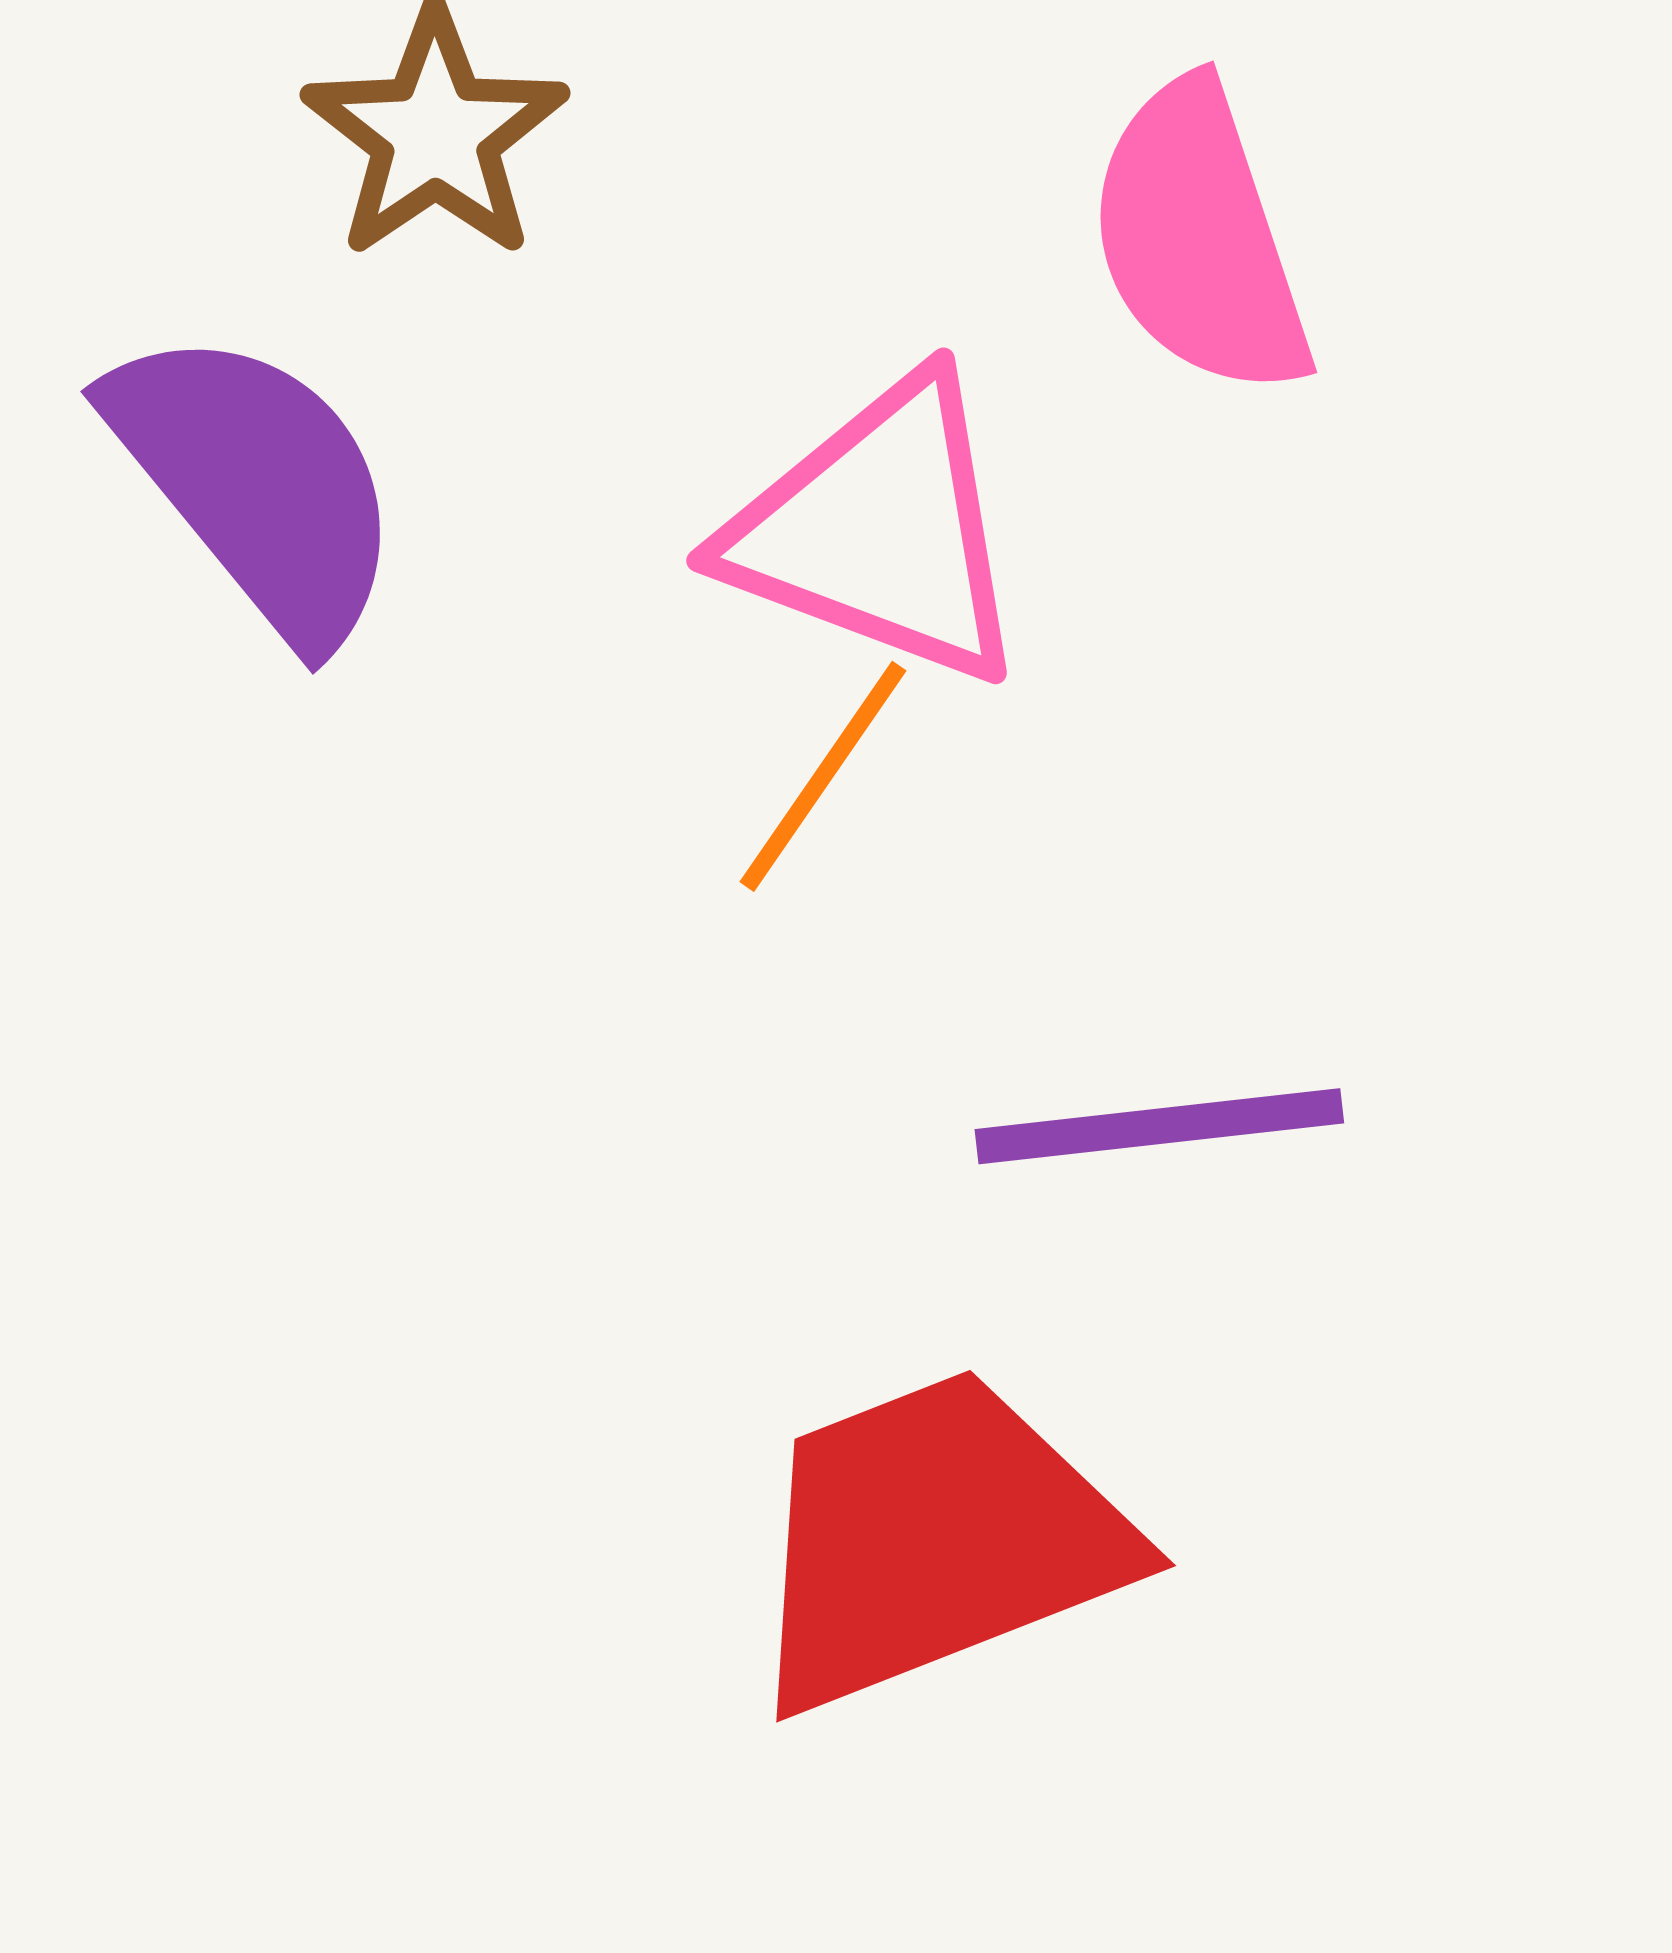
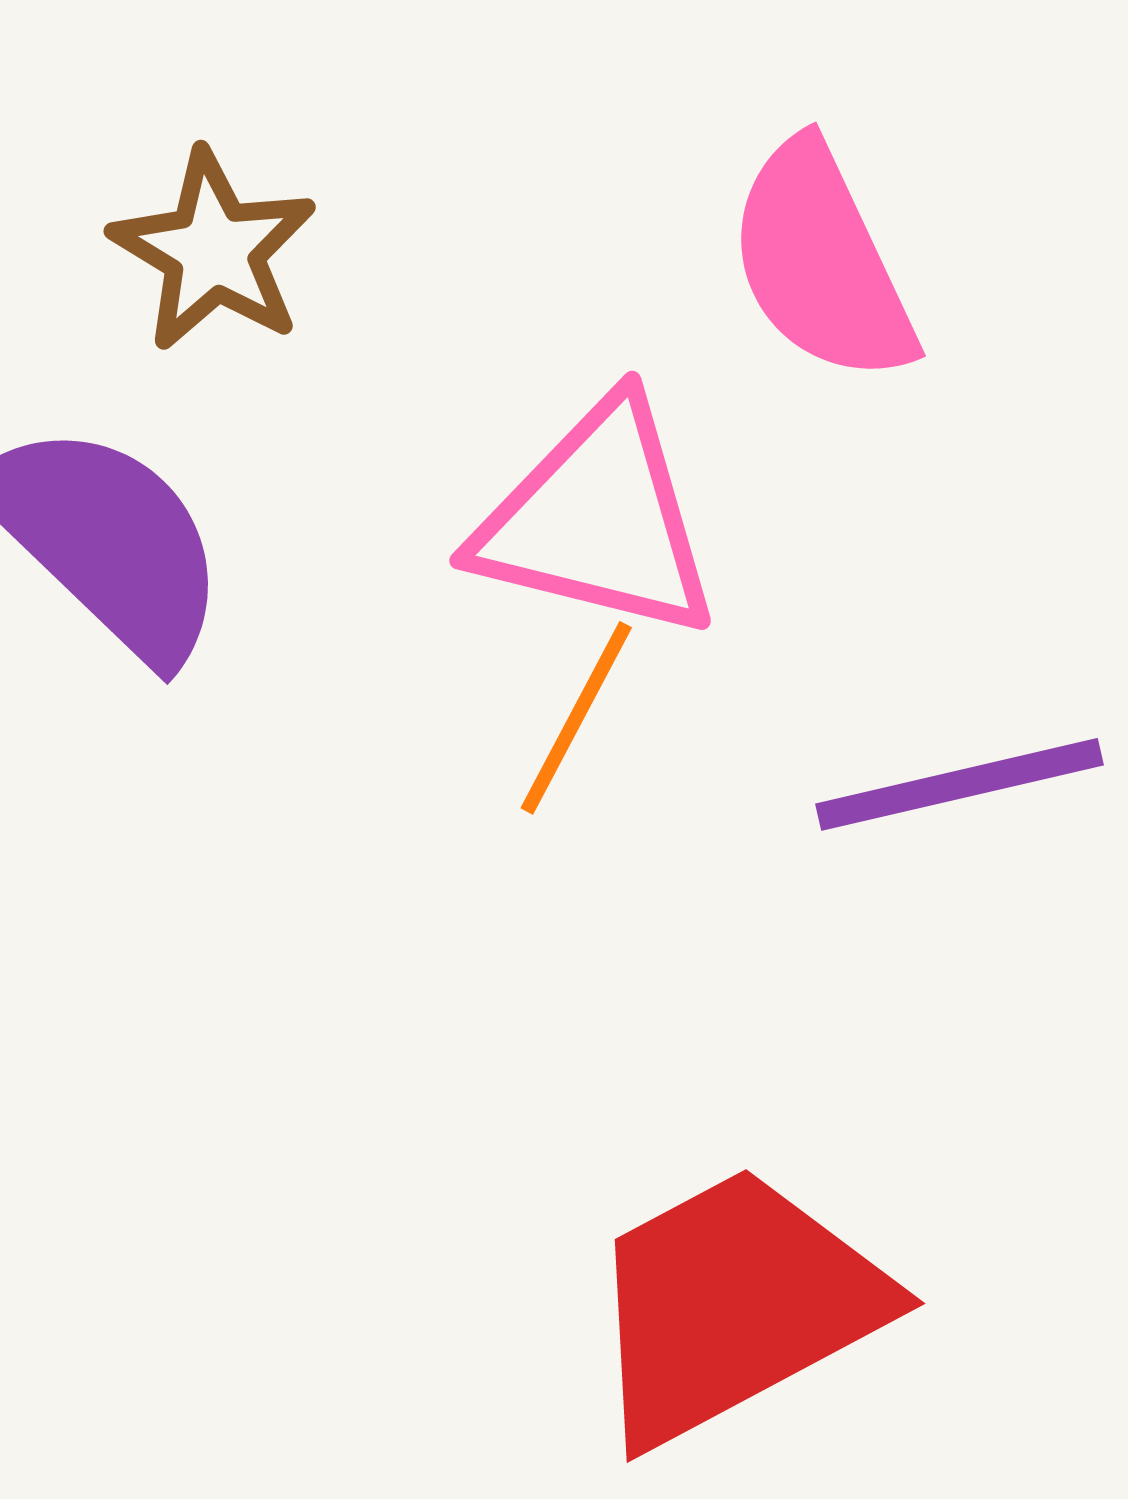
purple line: (1159, 1126) -> (960, 784), moved

